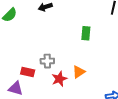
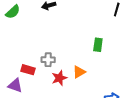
green rectangle: (86, 33) -> (98, 45), moved

